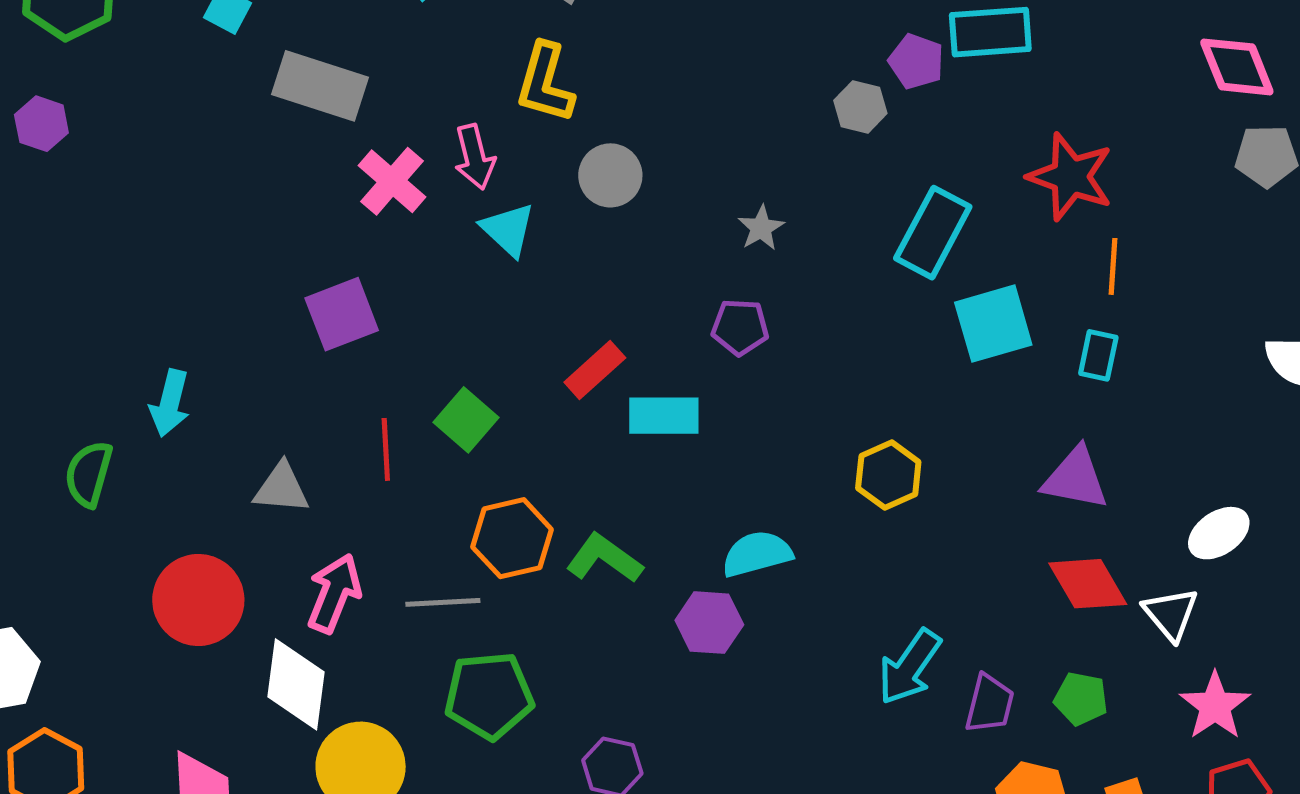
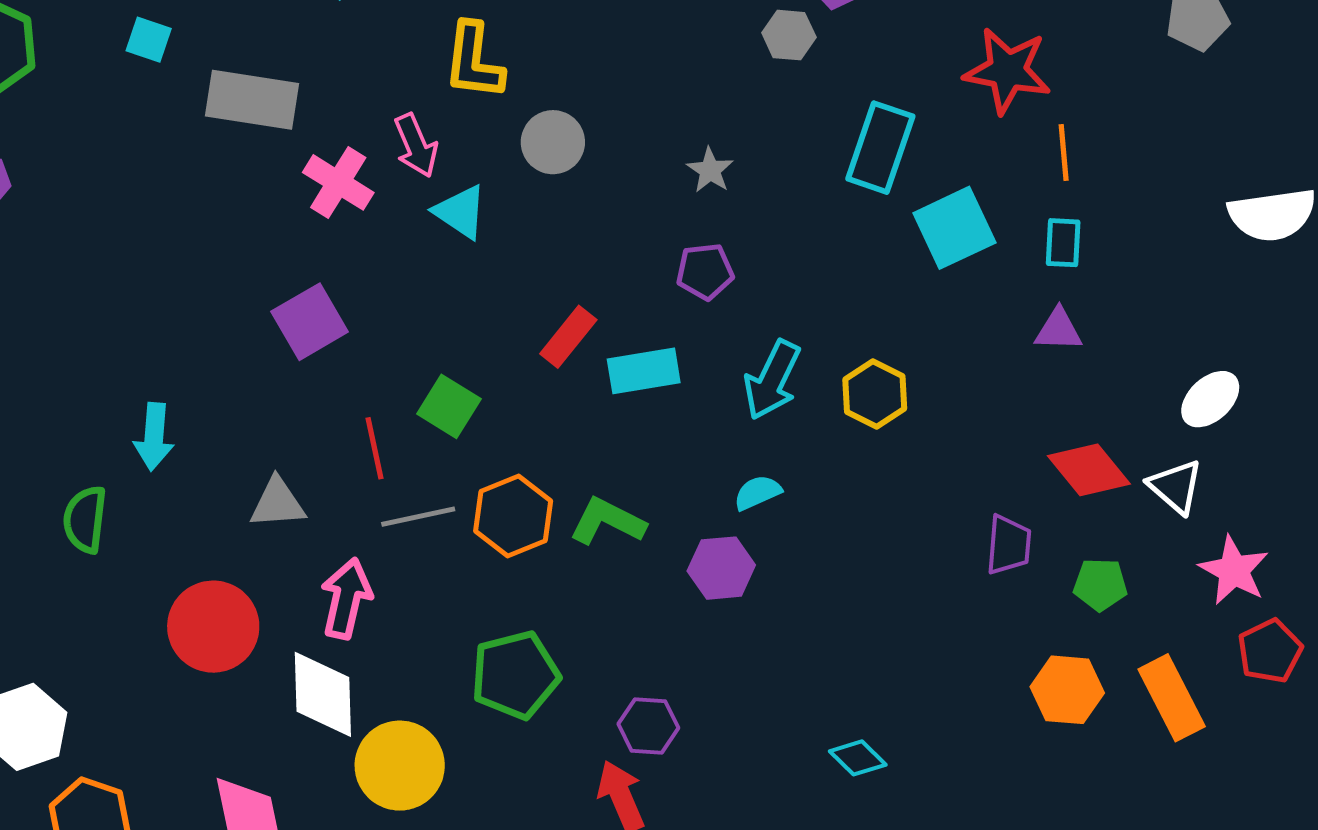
purple triangle: (1075, 478) -> (1058, 330), moved, size x0.7
cyan semicircle: (757, 554) -> (757, 493), size x0.7
gray line: (443, 602) -> (418, 517), moved
cyan arrow: (909, 667) -> (772, 380), moved
purple trapezoid: (990, 704) -> (1009, 545), moved

